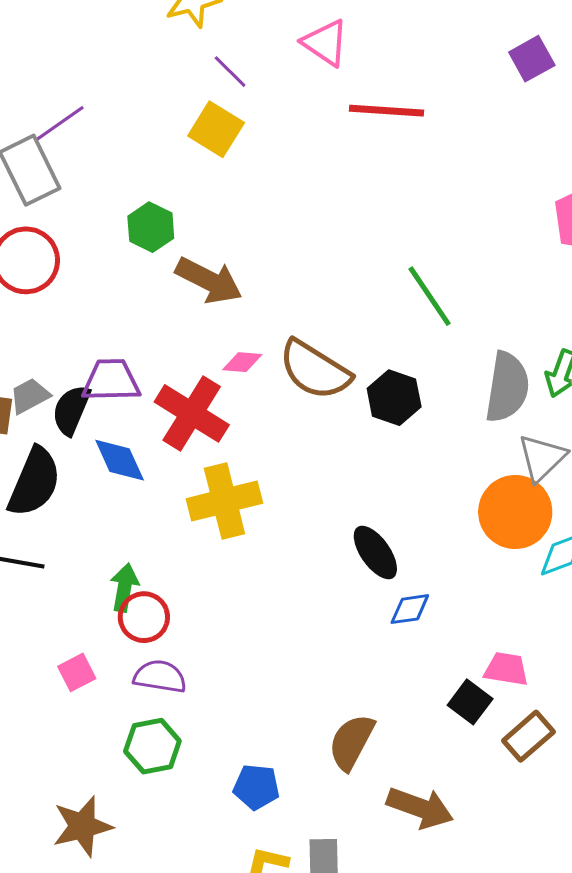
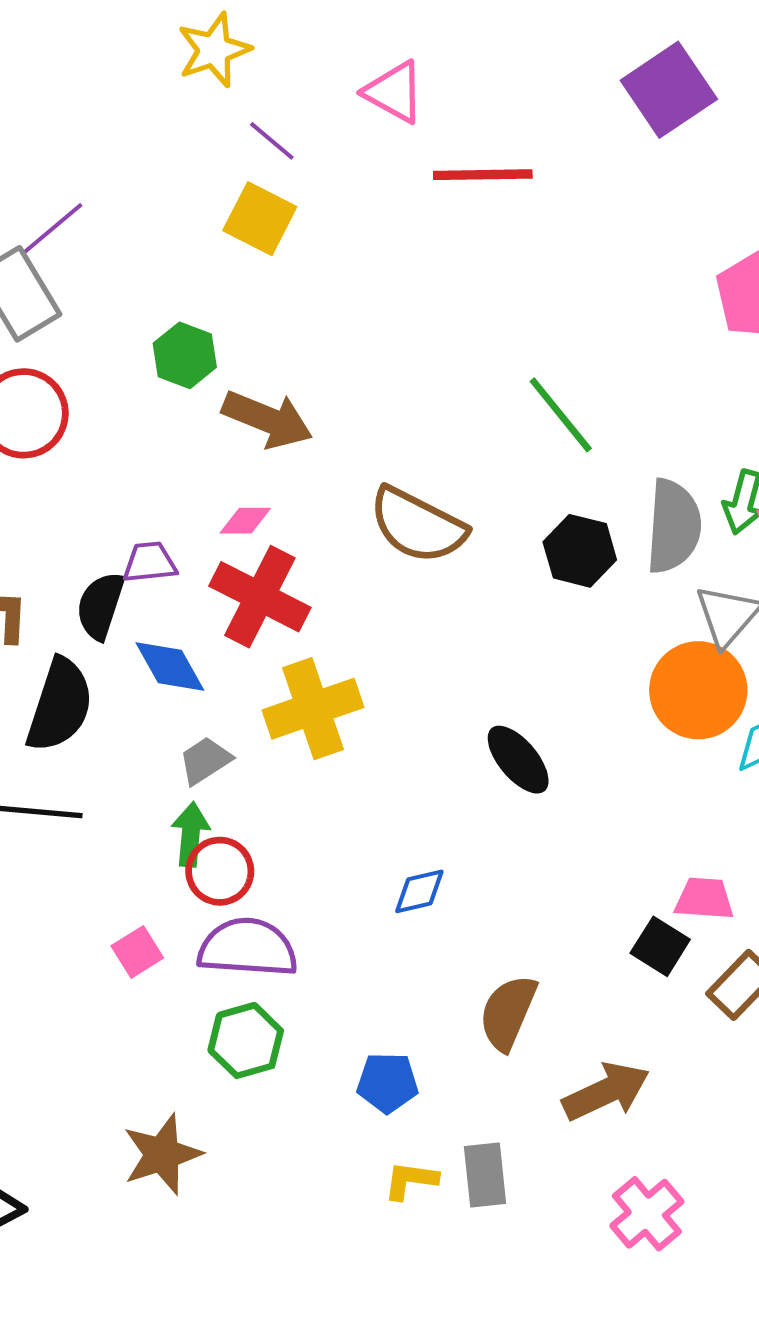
purple square: (532, 59) -> (669, 90), size x1.5
pink diamond: (242, 362) -> (245, 521), moved
purple trapezoid: (111, 380) -> (150, 562), size x0.7
gray trapezoid: (30, 396) -> (205, 761), moved
black hexagon: (394, 398) -> (580, 551), moved
blue diamond: (410, 609) -> (419, 891), moved
purple semicircle: (160, 676) -> (248, 948), size x1.4
brown arrow: (420, 808) -> (606, 1092), turned -40

